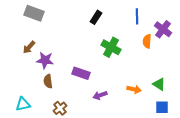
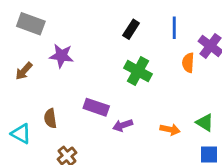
black rectangle: (96, 17) -> (131, 29), moved
purple star: (45, 60) -> (61, 56), moved
purple arrow: (100, 95) -> (123, 125), moved
cyan triangle: (23, 104) -> (21, 134), moved, turned 42

